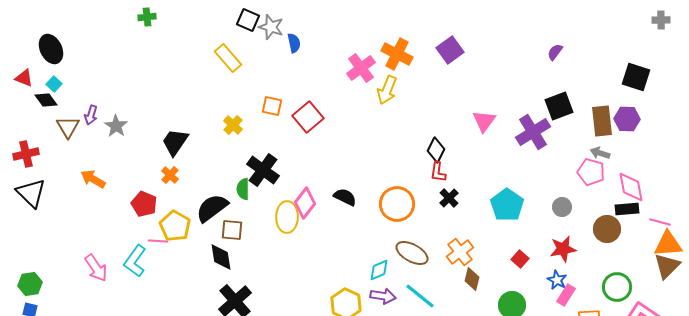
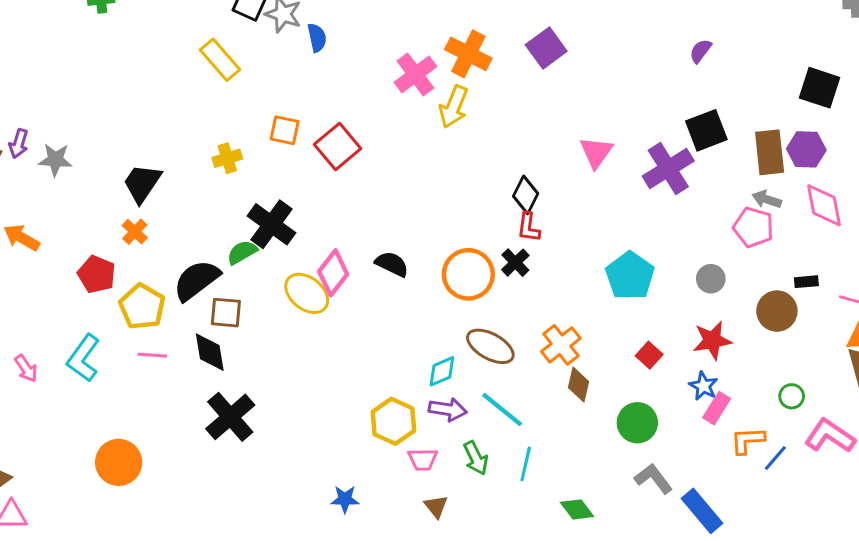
yellow cross: (233, 125) -> (227, 158), turned 30
gray star: (116, 126) -> (55, 160), turned -30
pink diamond: (631, 187) -> (824, 205), moved
green semicircle: (243, 189) -> (242, 252), turned 60
black cross: (449, 198) -> (515, 263), moved
black rectangle: (627, 209) -> (806, 282), size x0.7
yellow ellipse: (287, 217) -> (307, 293), turned -52
pink line: (158, 241) -> (152, 355), moved
pink arrow: (96, 268) -> (26, 368), size x0.7
green circle: (617, 287) -> (792, 396), size x0.6

